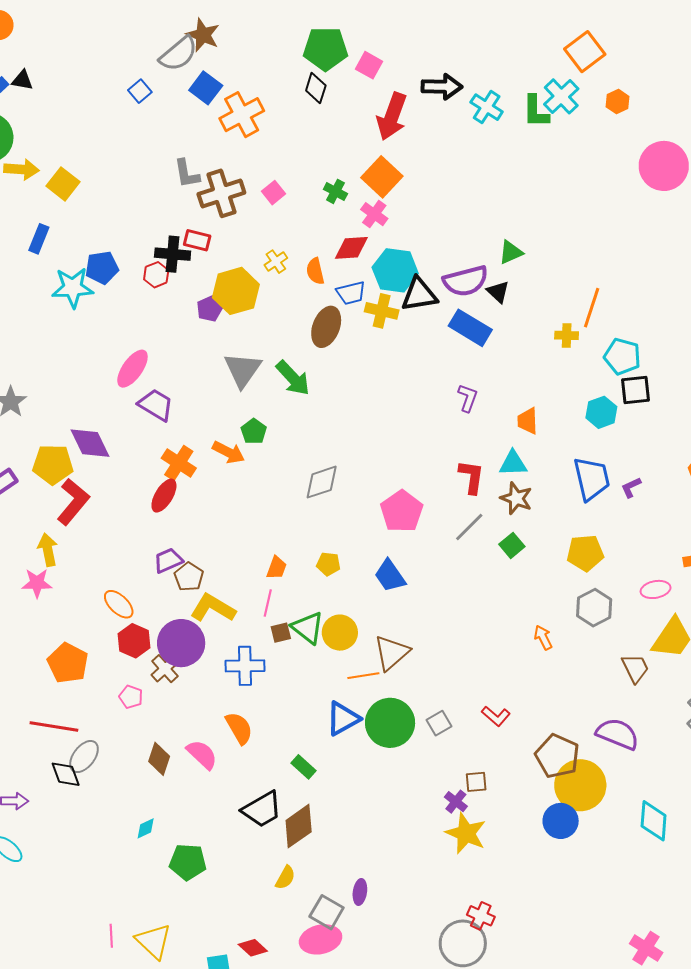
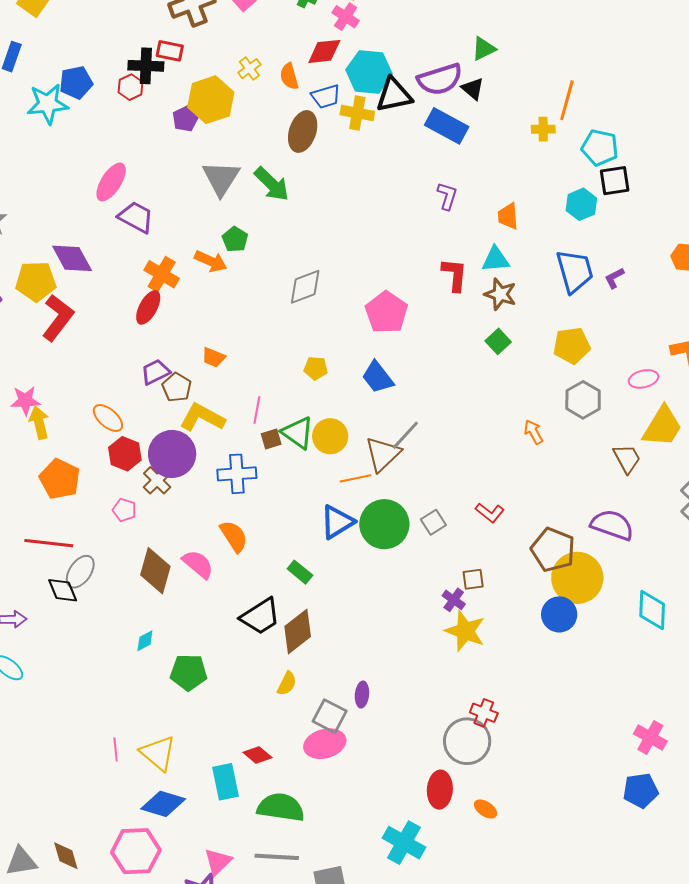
gray line: (469, 527) -> (405, 435), moved
yellow arrow: (48, 550) -> (39, 423), moved
orange trapezoid: (277, 568) -> (213, 357), moved, turned 95
brown diamond: (159, 759) -> (155, 571), size x1.4

